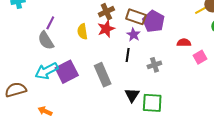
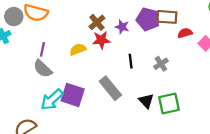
brown rectangle: (136, 17) -> (167, 17), moved
red star: (106, 29) -> (101, 40), turned 30
yellow semicircle: (82, 31) -> (78, 49), turned 91
purple star: (133, 35) -> (122, 27), moved
purple square: (67, 72) -> (73, 95), turned -30

